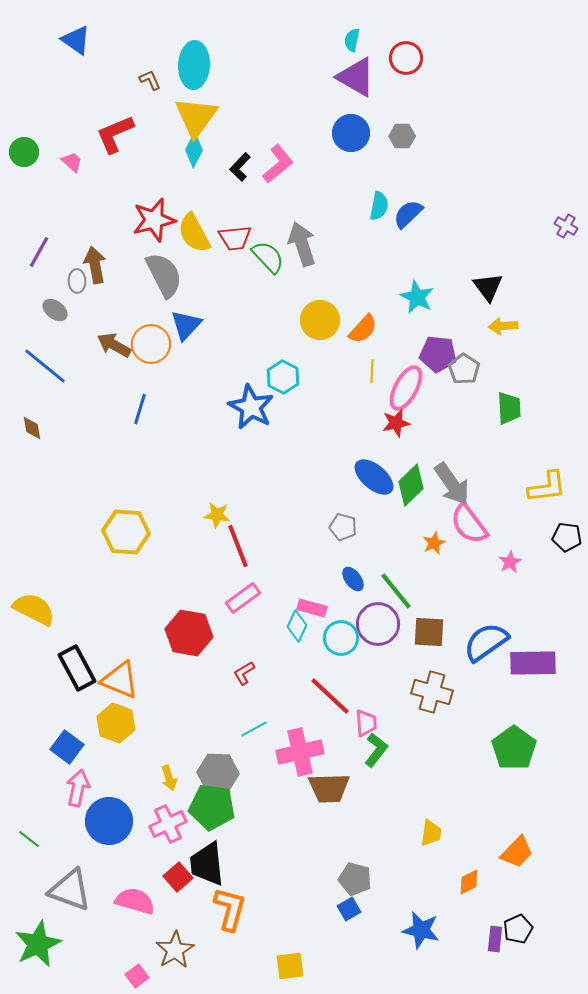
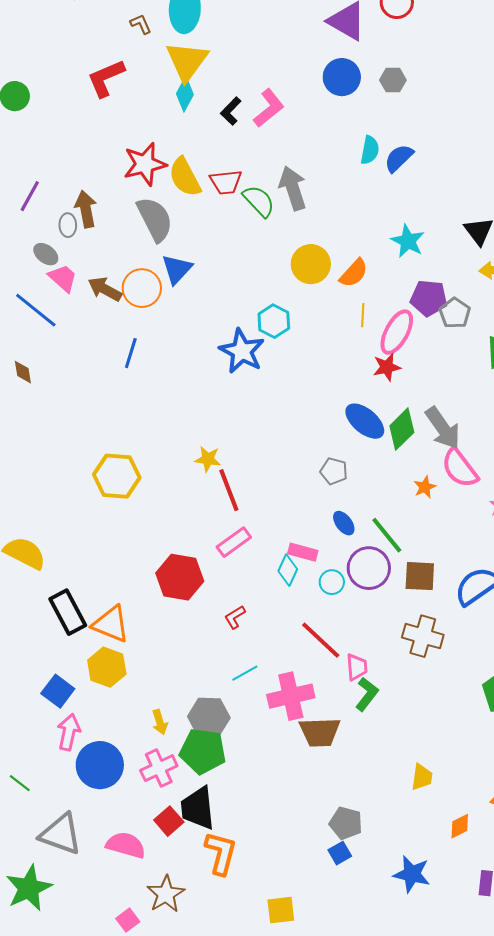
pink trapezoid: (72, 162) -> (63, 278), moved, size x1.4
cyan circle: (341, 638) -> (332, 582), size x0.7

